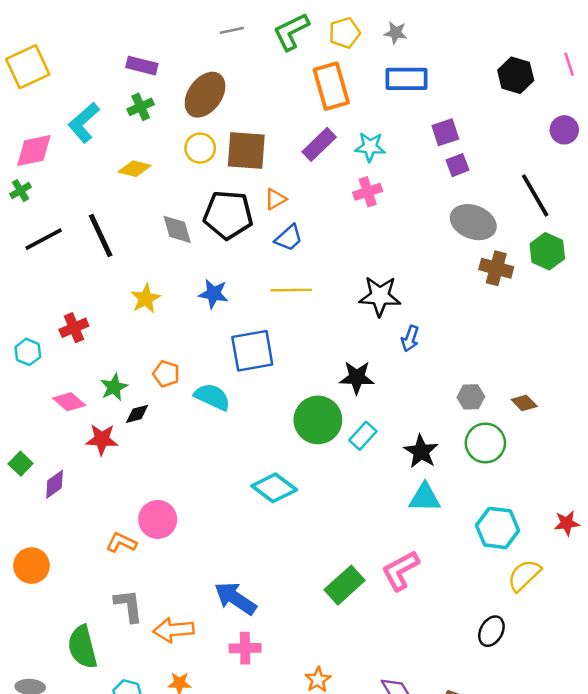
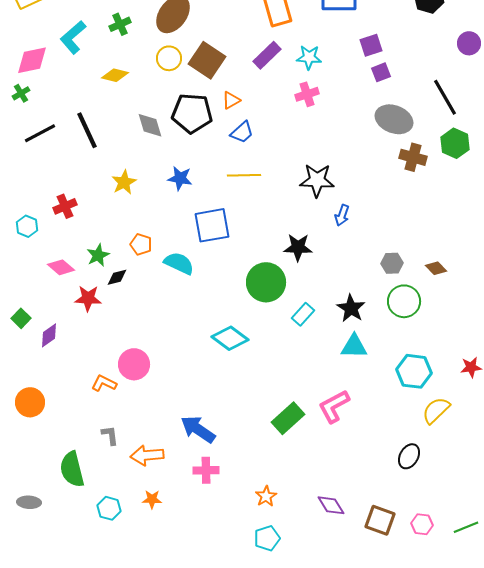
brown square: (246, 151) -> (207, 60), turned 30
cyan rectangle: (363, 436) -> (303, 314), moved
gray L-shape: (129, 606) -> (110, 435), size x0.7

